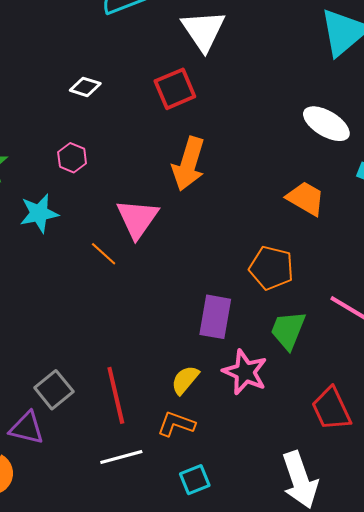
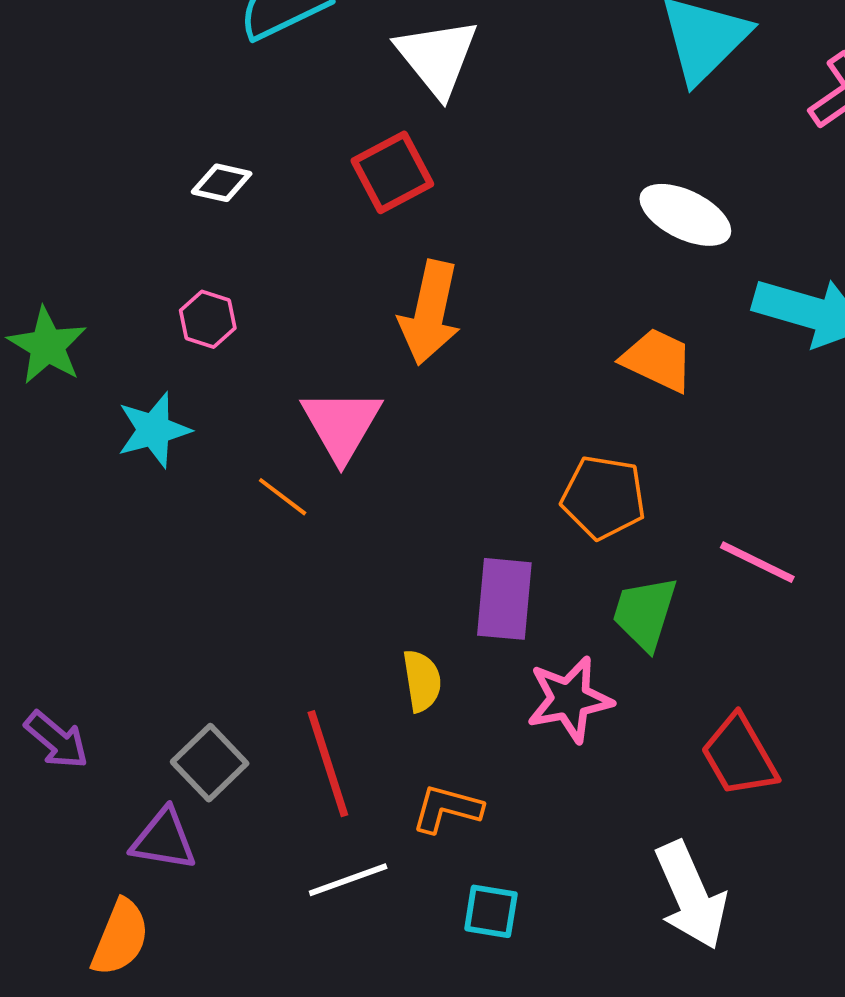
pink star: (245, 372) -> (570, 699), turned -30
yellow semicircle: (185, 380) -> (422, 681), moved, turned 136
cyan square: (195, 480) -> (491, 911), turned 36

